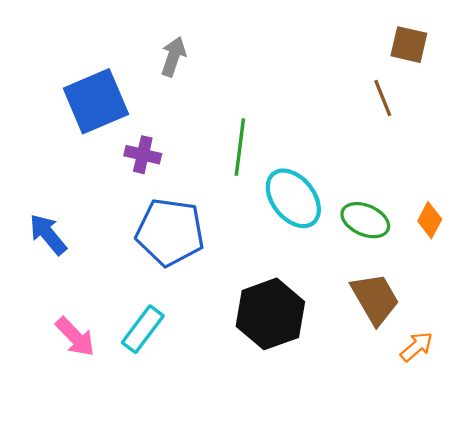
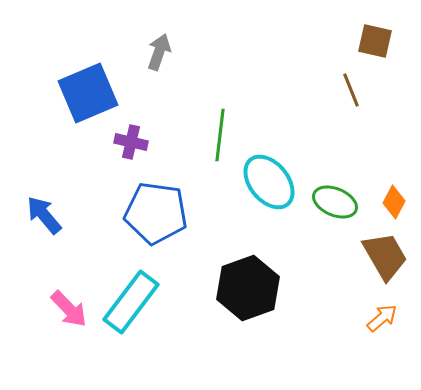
brown trapezoid: (375, 299) -> (385, 256), moved
cyan rectangle: (143, 329) -> (131, 302), size x1.4

